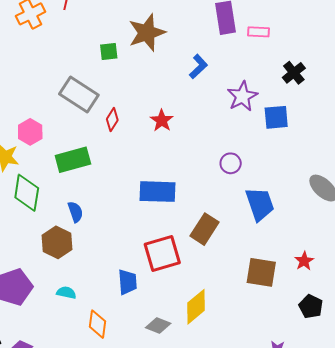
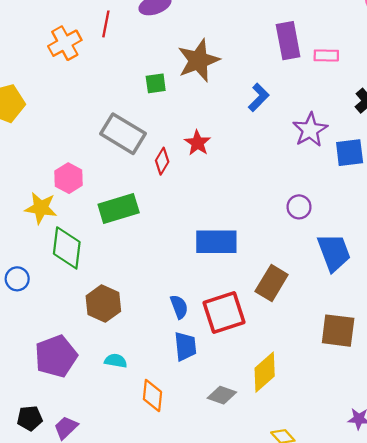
red star: (162, 121) -> (197, 143), moved
blue semicircle: (75, 212) -> (179, 307), moved

